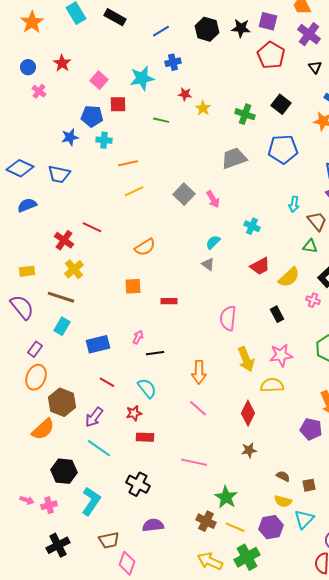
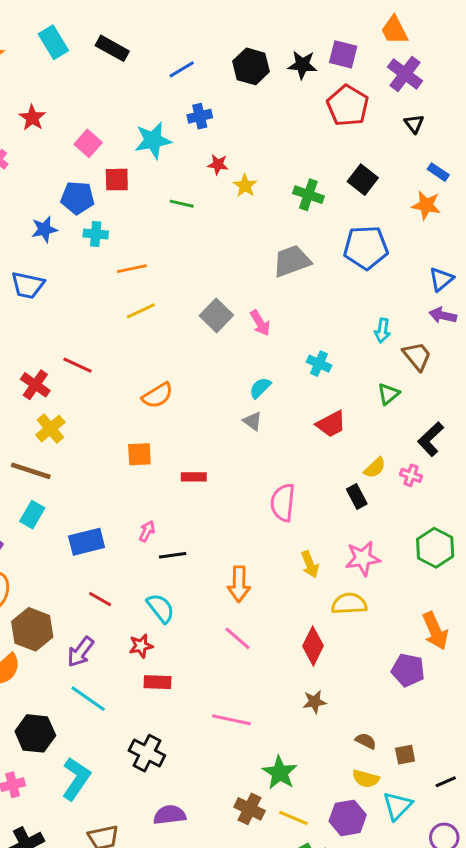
green triangle: (310, 246) -> (388, 394), moved, turned -49
yellow semicircle: (289, 277) -> (375, 468), moved, size x0.7
yellow arrow: (246, 359) -> (310, 564), size x0.7

